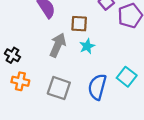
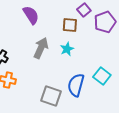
brown square: (79, 24) -> (70, 25), moved
gray square: (59, 88) -> (51, 96), moved

